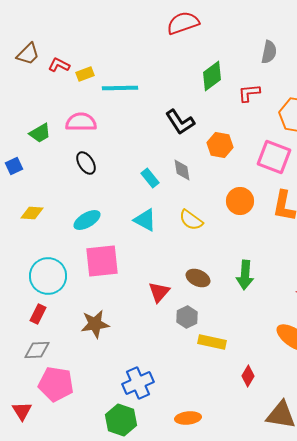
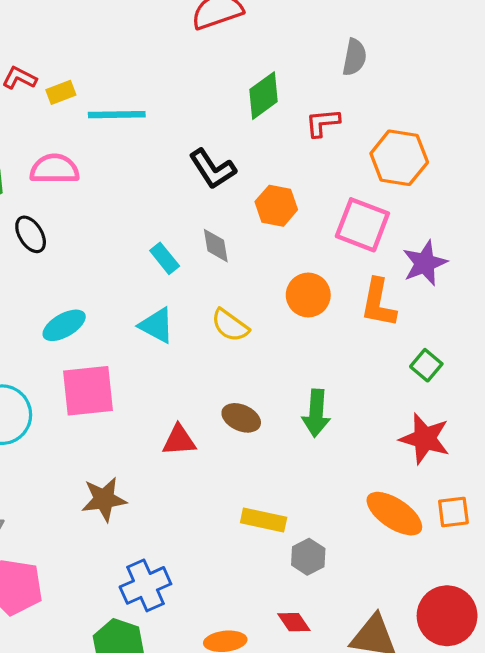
black ellipse: (86, 163) -> (31, 234), moved
red triangle: (159, 292) -> (179, 440), turned 45
gray hexagon: (187, 317) -> (308, 557), moved
brown star: (95, 324) -> (104, 499), moved
red diamond: (248, 376) -> (294, 622), moved, turned -65

